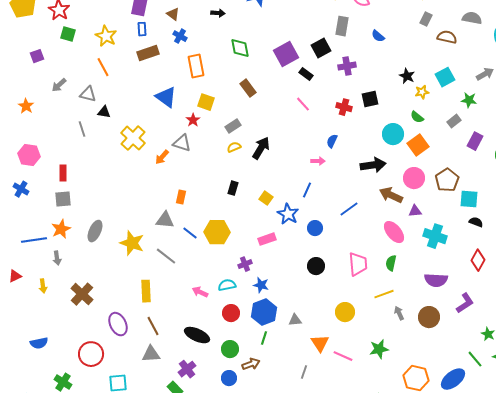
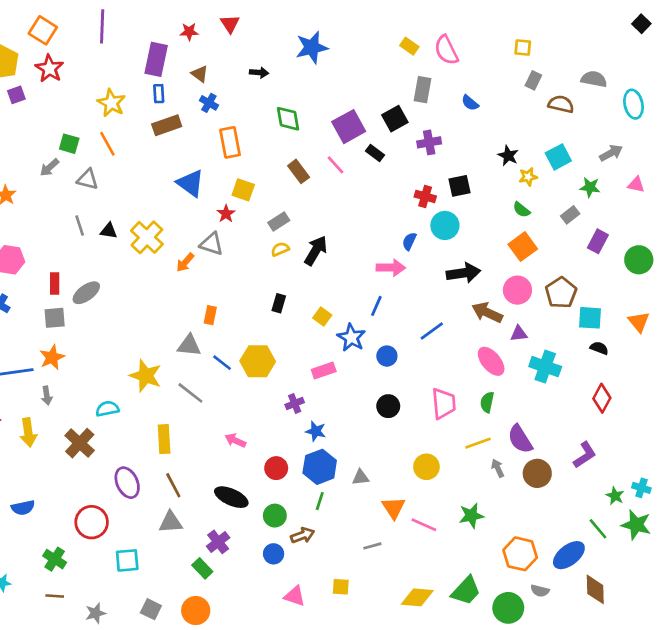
green square: (68, 34) -> (69, 144), moved
purple square: (37, 56) -> (16, 95), moved
pink line: (303, 104) -> (336, 165), moved
black triangle: (104, 112) -> (109, 231), moved
cyan circle: (393, 134) -> (445, 225), moved
pink arrow: (318, 161) -> (391, 268), size x1.5
gray ellipse: (95, 231) -> (86, 293), moved, turned 30
purple semicircle: (436, 280) -> (520, 439), moved, turned 55
cyan semicircle: (227, 285) -> (107, 409), moved
yellow arrow: (43, 286) -> (28, 433), size x1.5
gray line: (304, 372) -> (372, 546), turned 56

